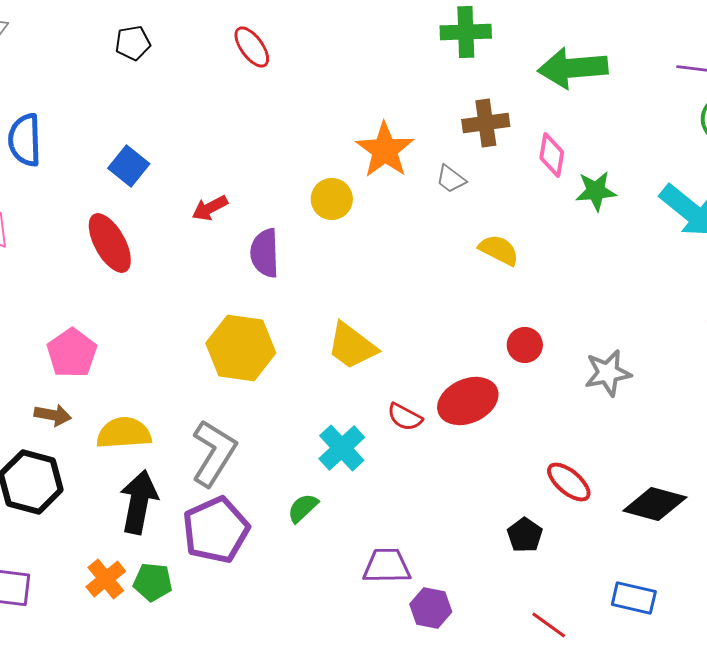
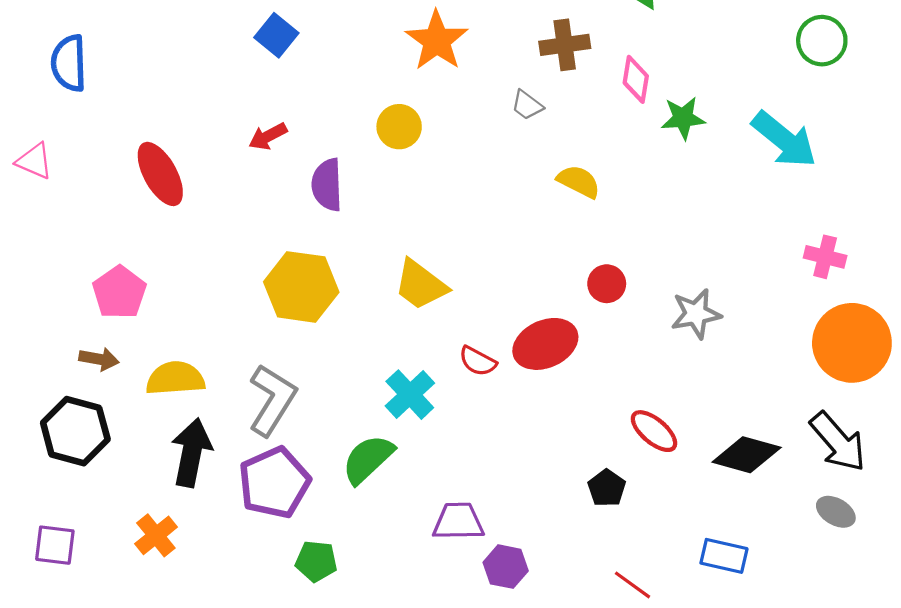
orange star: (385, 150) -> (437, 41), moved
blue square: (129, 166) -> (276, 35), moved
green semicircle: (303, 508) -> (368, 459), size x1.6
green pentagon: (153, 582) -> (316, 561), moved

